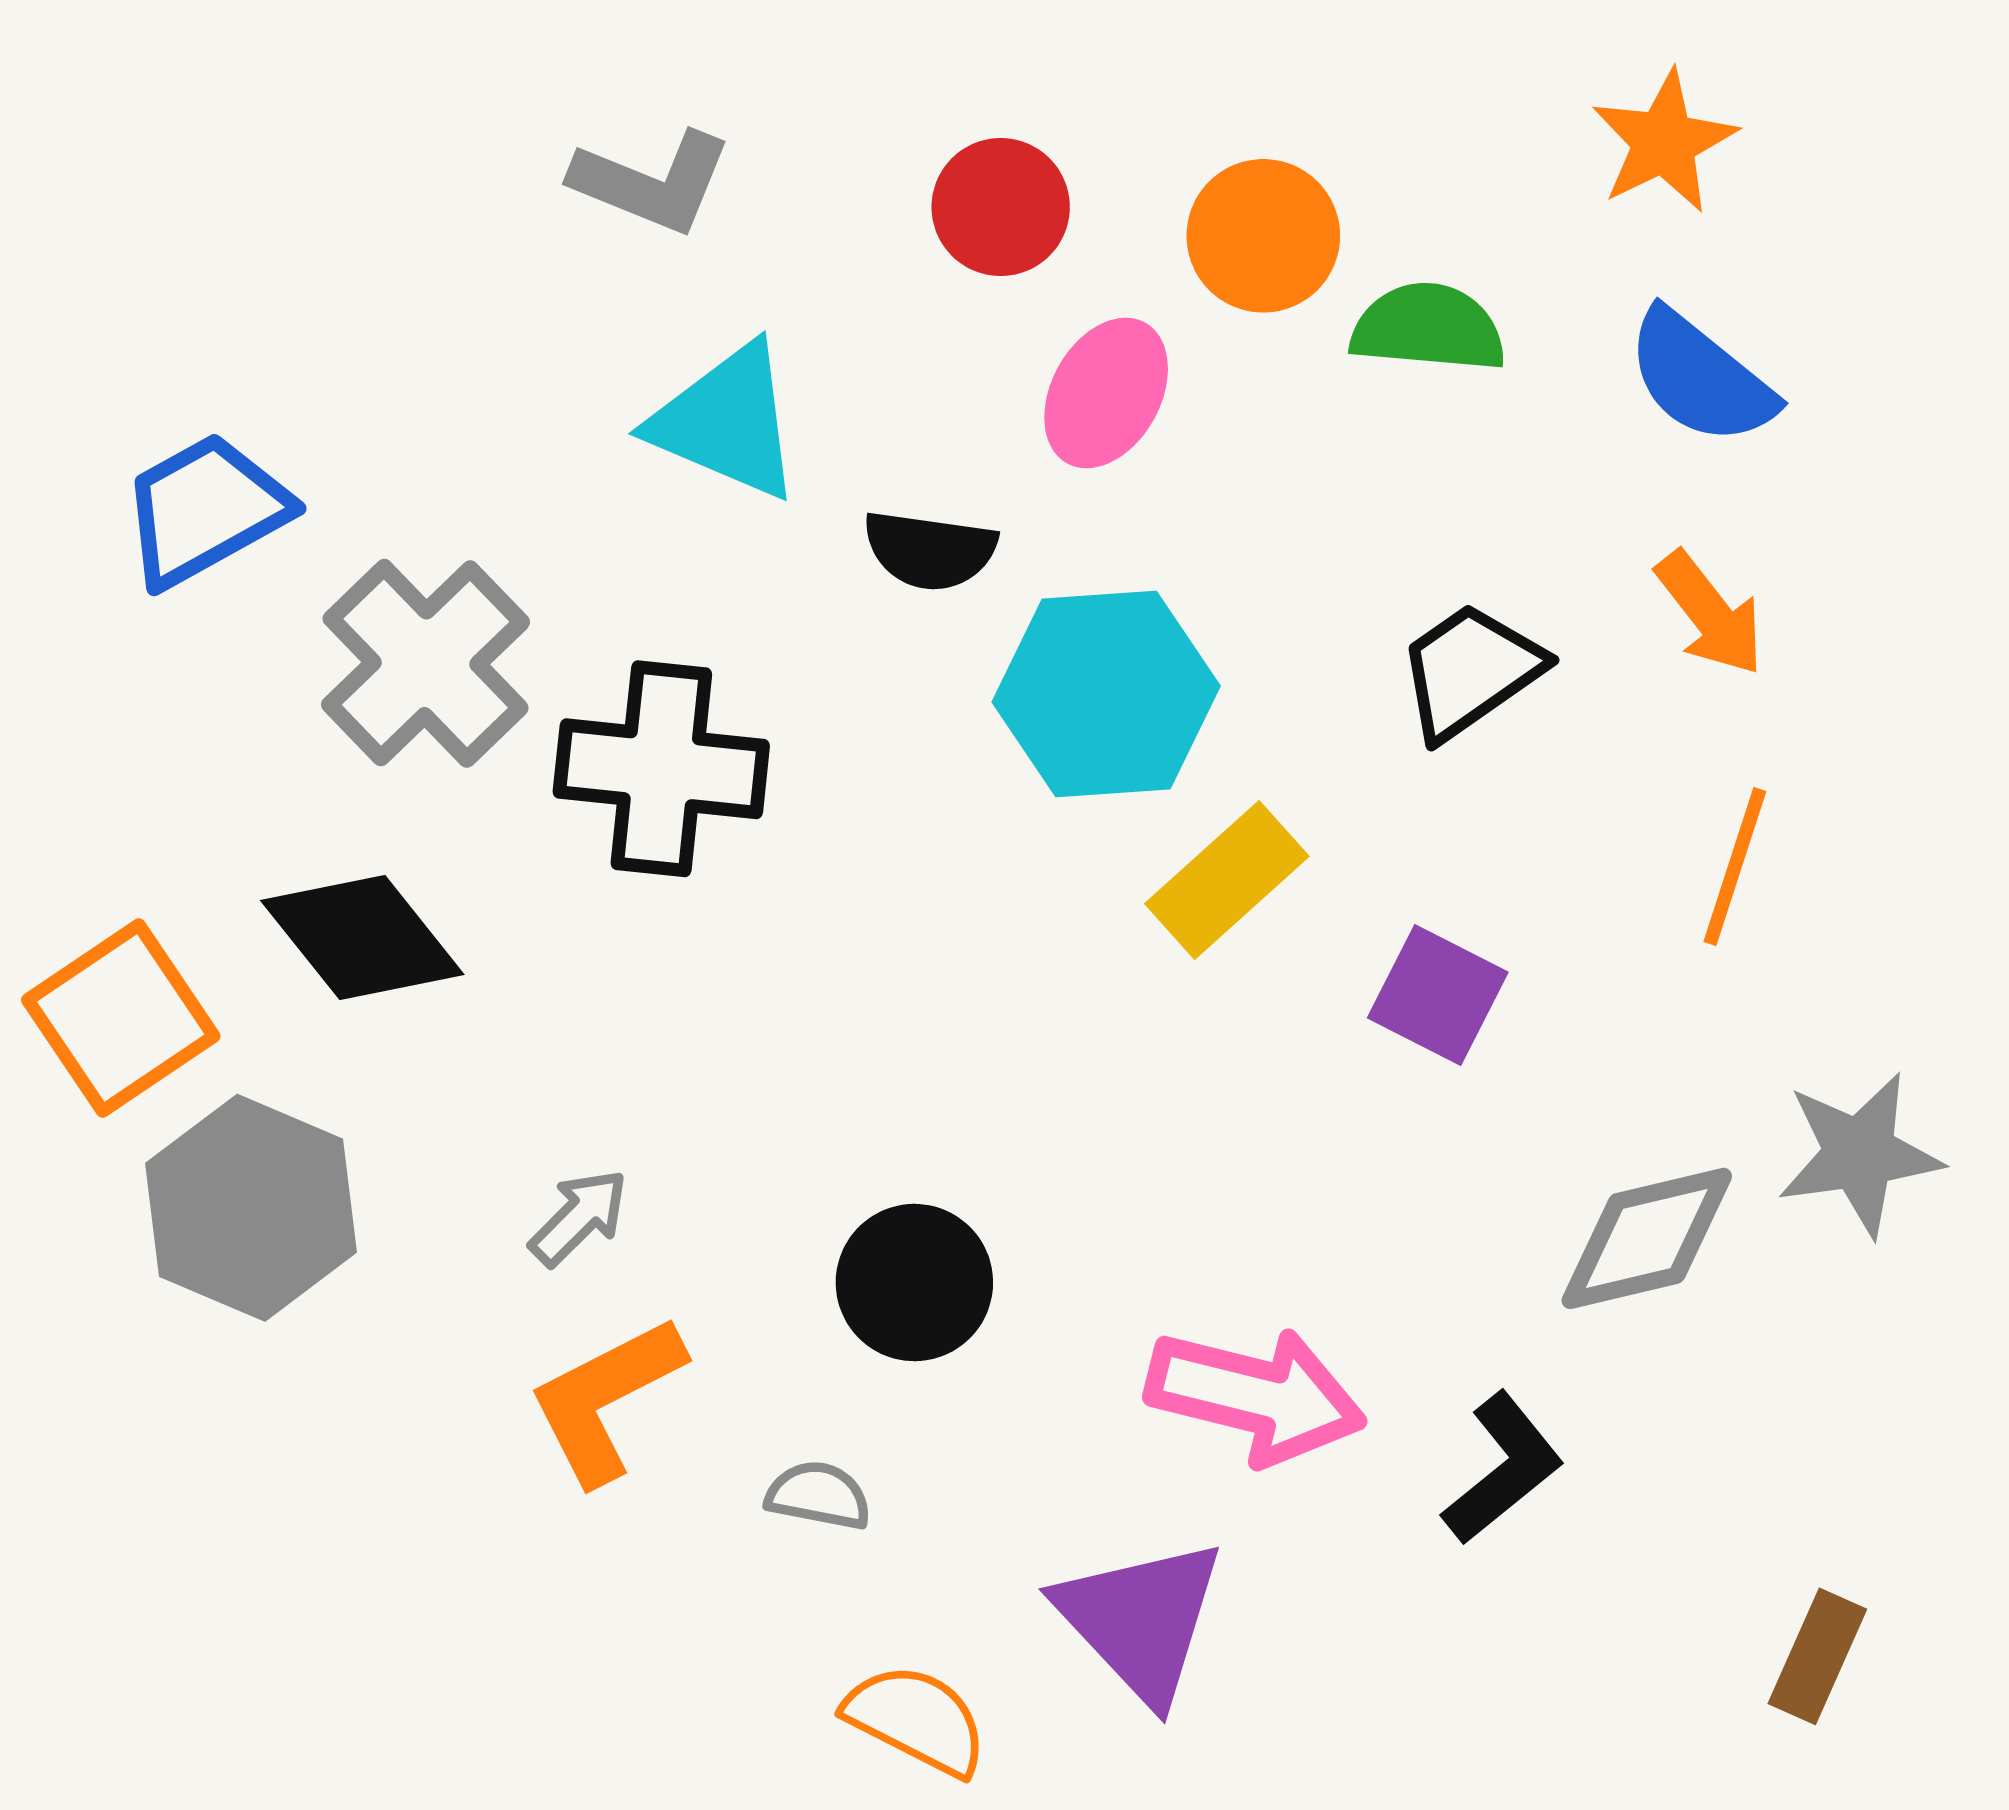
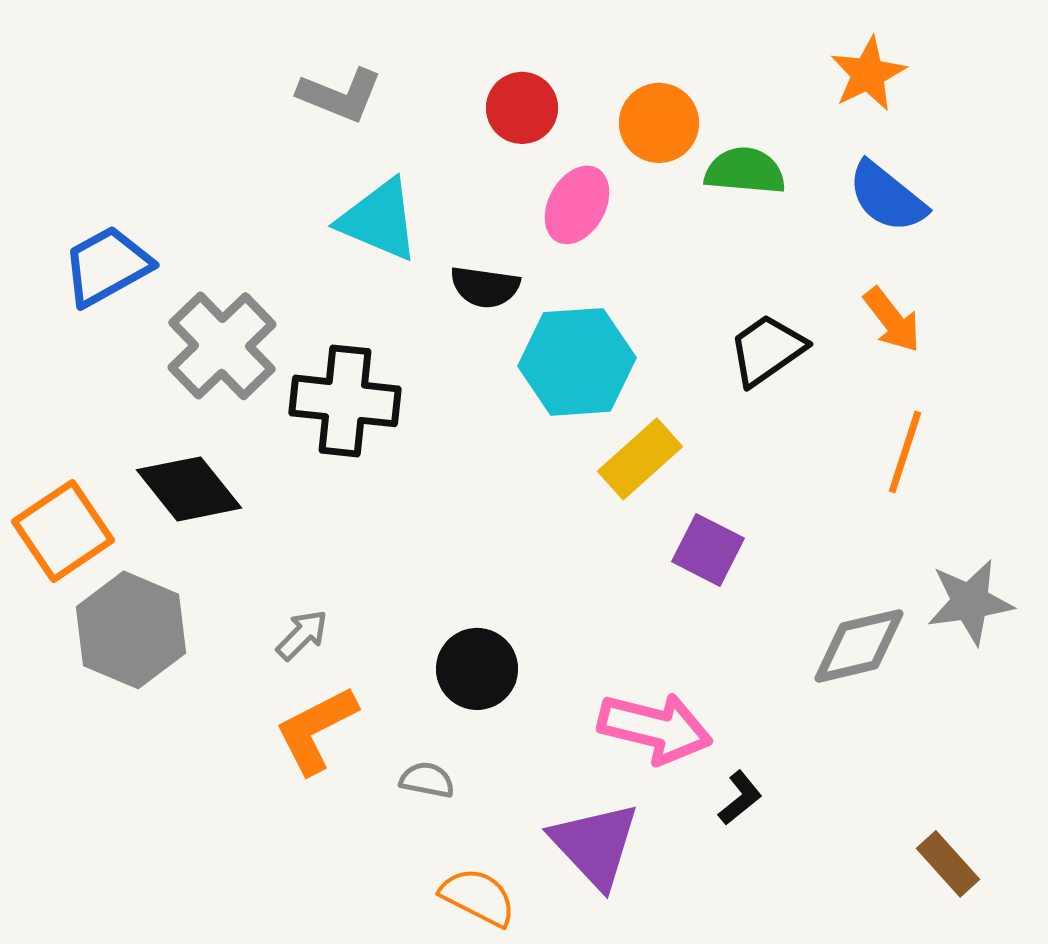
purple square: (1438, 995) -> (708, 550), moved
black L-shape: (1503, 1468) -> (740, 798), moved, size x0.7
brown rectangle: (1817, 1656) -> (948, 864), turned -66

